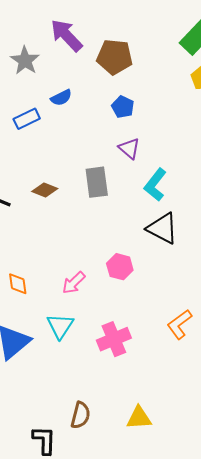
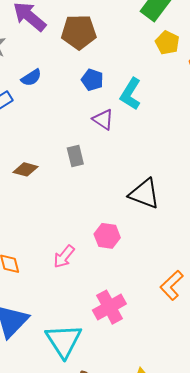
gray rectangle: (97, 182) -> (75, 156), size x0.7
cyan L-shape: (155, 185) -> (131, 94), moved
cyan triangle: (60, 326) -> (64, 341), moved, size x1.4

